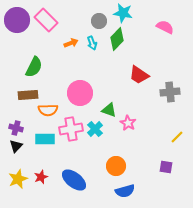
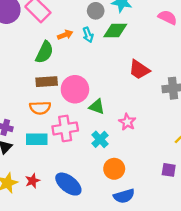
green diamond: (117, 39) -> (115, 30), turned 45
green semicircle: (34, 67) -> (44, 52), moved
brown rectangle: (28, 95) -> (47, 82), moved
green triangle: (109, 110) -> (97, 107), moved
cyan cross: (95, 129) -> (100, 139), moved

